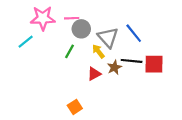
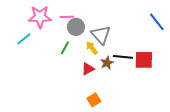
blue line: (134, 33) -> (157, 22), moved
orange square: (75, 107) -> (94, 100), moved

